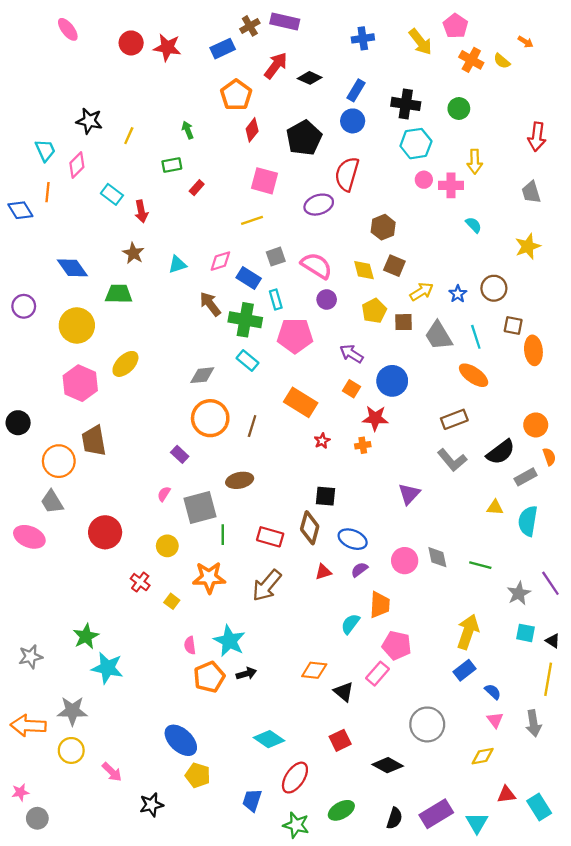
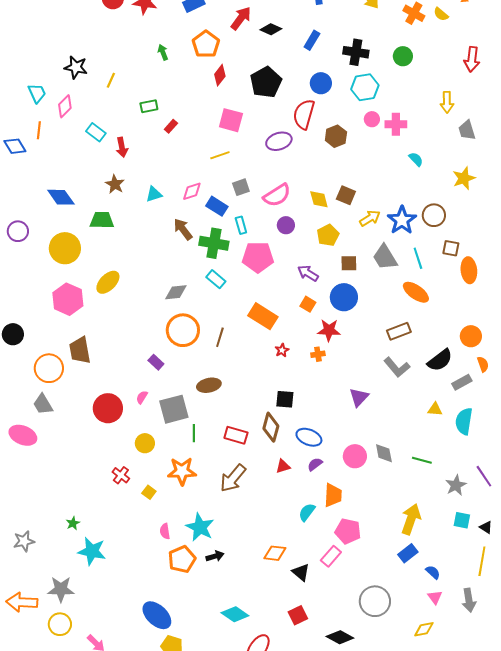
blue circle: (353, 121) -> (321, 83), moved
green arrow: (188, 130) -> (163, 52), moved
red arrow: (537, 137) -> (472, 59), moved
yellow arrow: (475, 162) -> (447, 102), moved
brown hexagon: (383, 227) -> (336, 136), moved
pink semicircle: (316, 266) -> (277, 195), turned 116
blue star: (458, 294) -> (402, 220), size x1.8
brown square: (403, 322) -> (349, 263), moved
red circle: (105, 532) -> (108, 408), moved
green star: (86, 636) -> (73, 523), size x0.6

